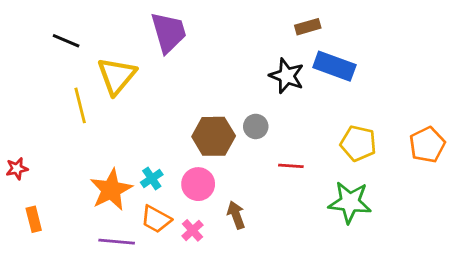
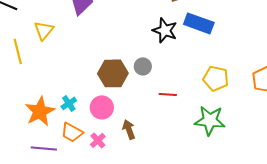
yellow triangle: (117, 76) -> (44, 30), size x0.7

